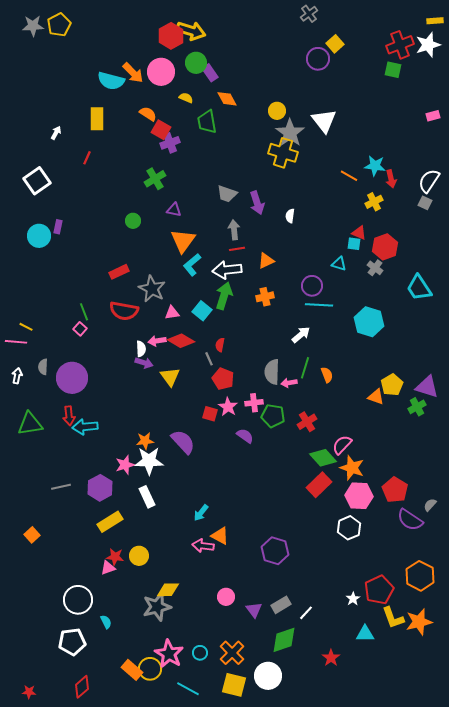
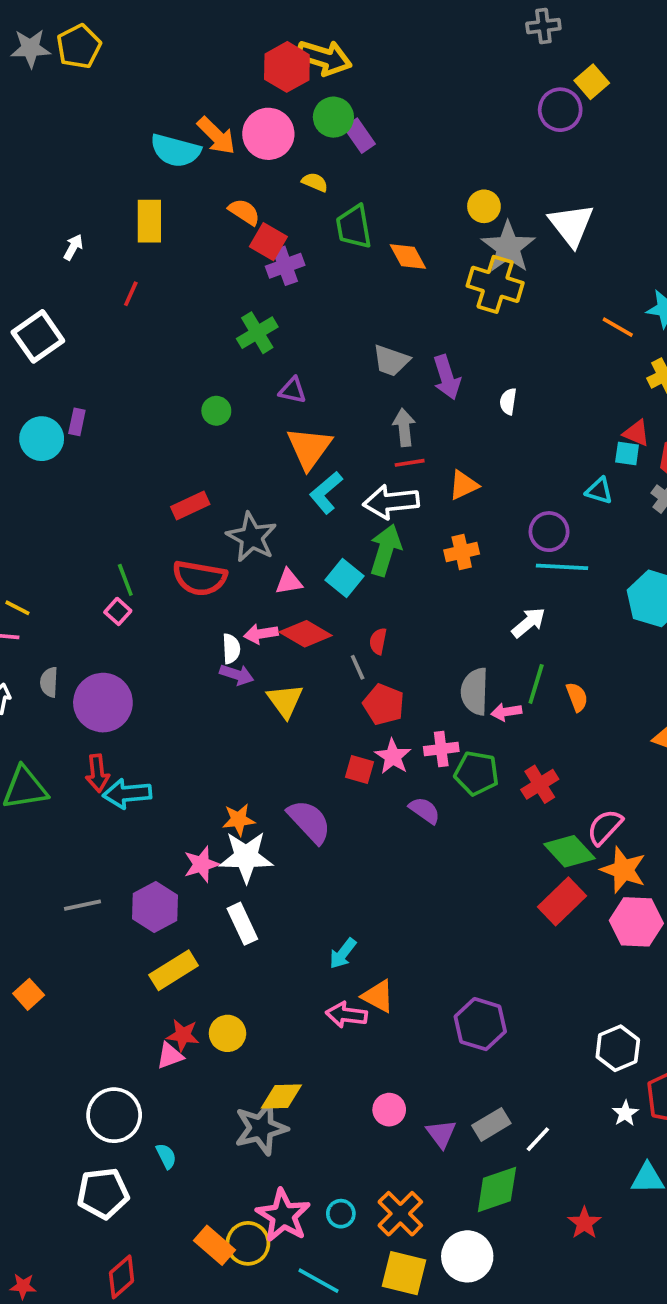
gray cross: (309, 14) -> (543, 26), turned 30
orange diamond: (227, 99) -> (408, 256), moved
white hexagon: (349, 528) -> (618, 1048), moved

